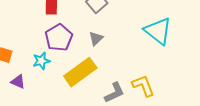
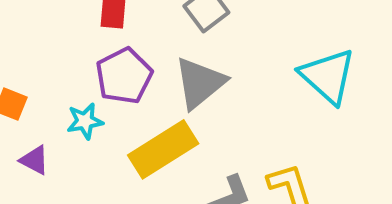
gray triangle: (96, 38) -> (200, 83), size x1.8

